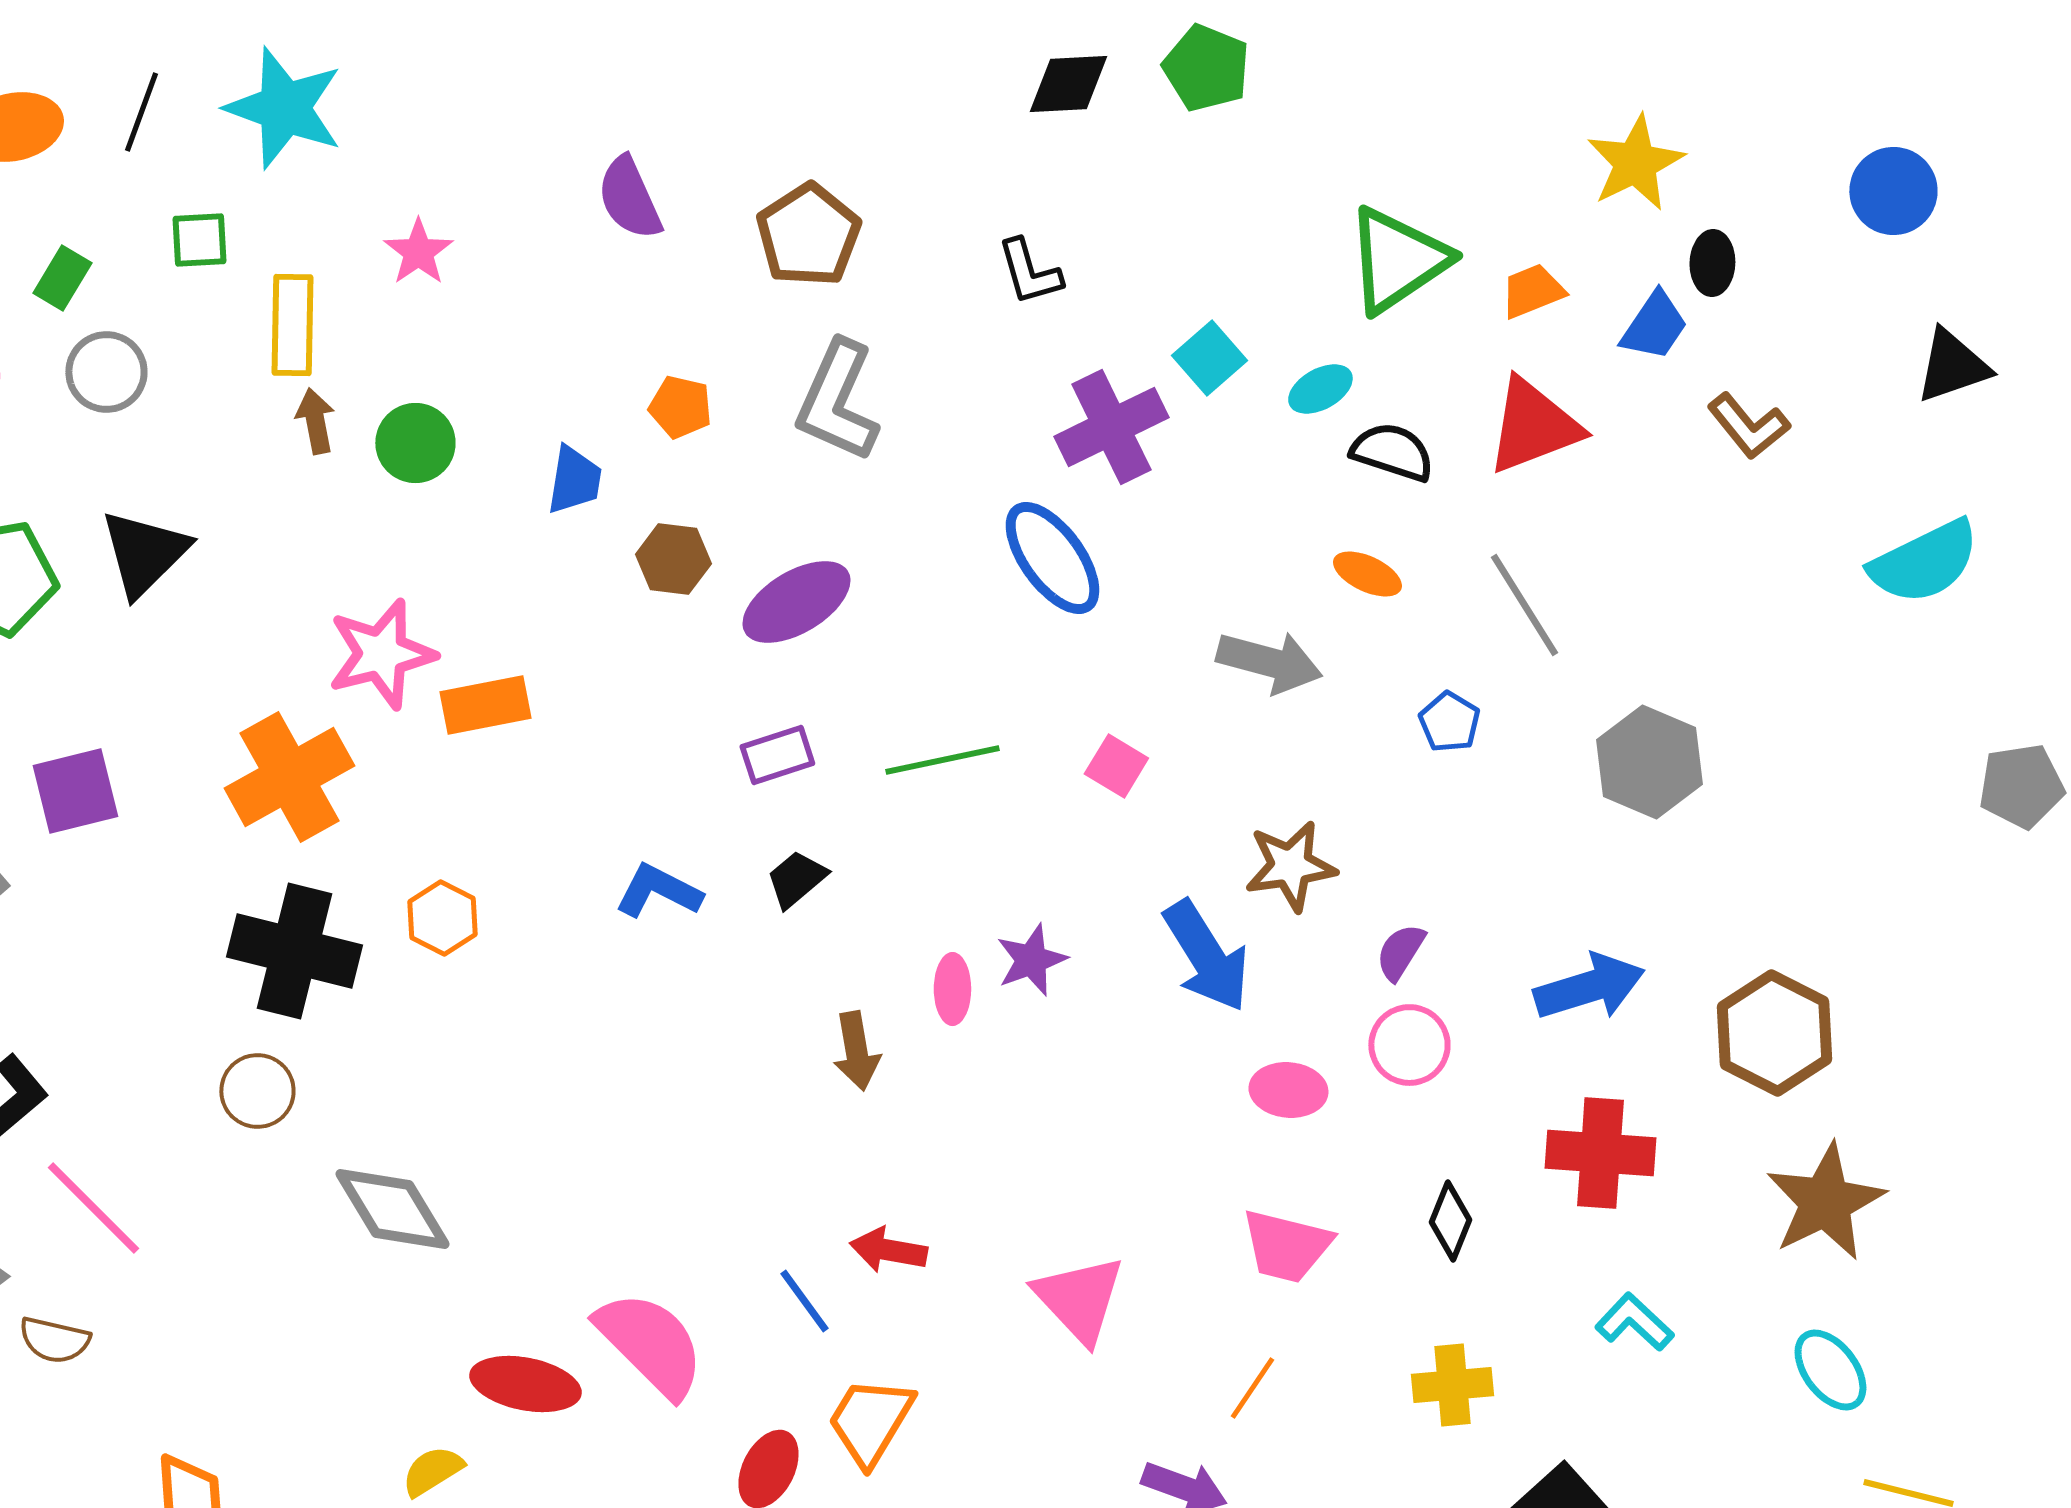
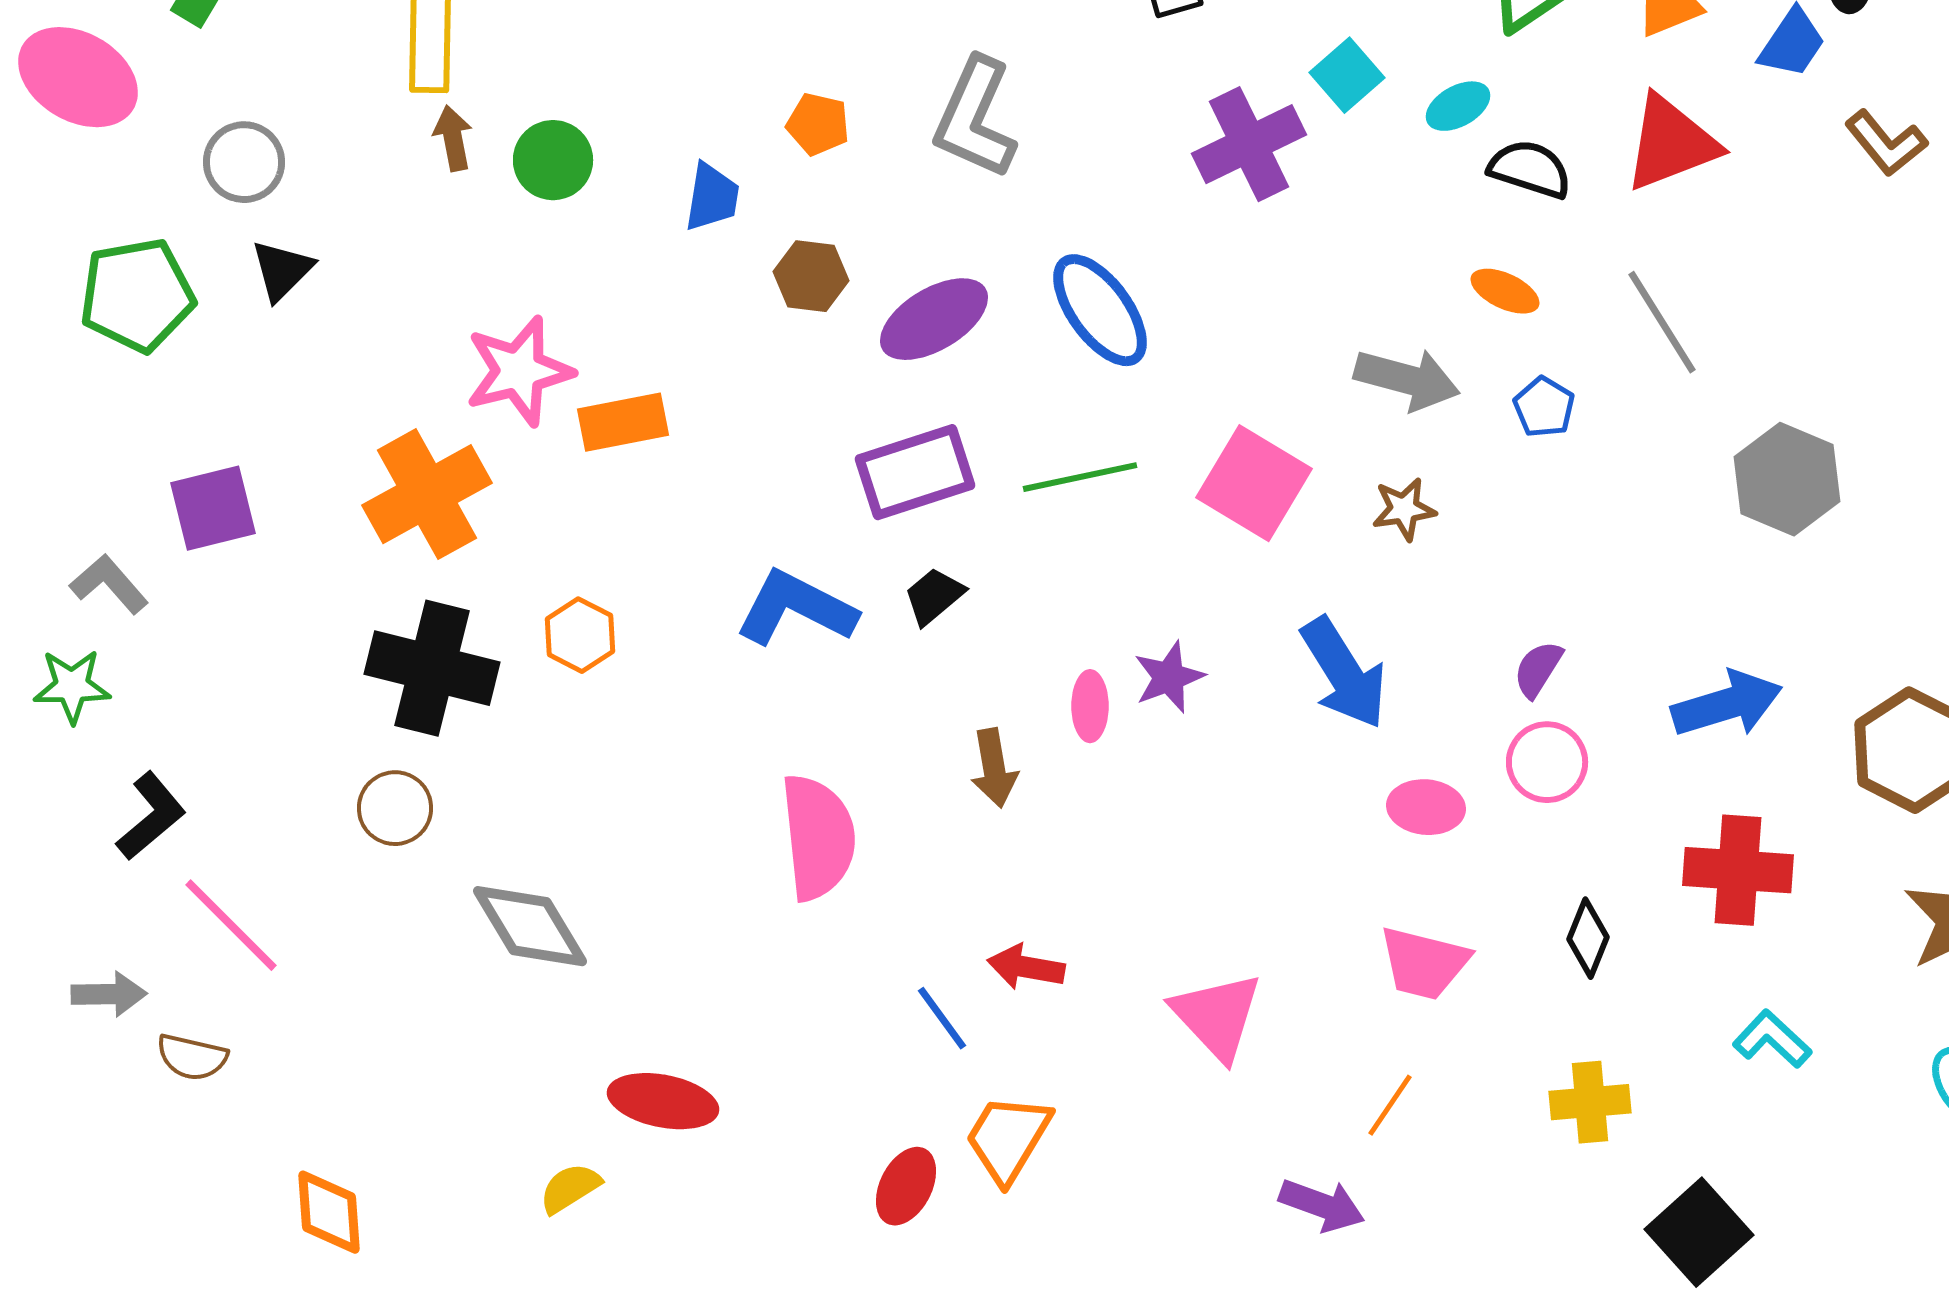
gray circle: (106, 372) -> (244, 162), moved
black triangle: (144, 553) -> (282, 270), size x0.7
blue ellipse: (1052, 558) -> (1100, 310), moved
blue pentagon: (1449, 722) -> (1544, 407), moved
purple rectangle: (777, 755) -> (915, 472), size x1.6
pink square: (1116, 766) -> (1254, 483), size x1.8
brown star: (1290, 866) -> (1404, 509), moved, size x0.7
blue L-shape: (658, 891) -> (796, 608), size x1.4
pink semicircle: (650, 1344) -> (818, 837), moved, turned 39

